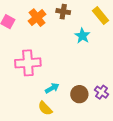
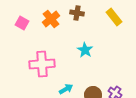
cyan star: (82, 36) -> (85, 50), moved

